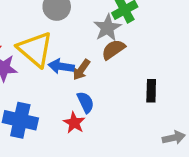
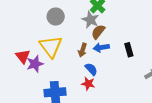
yellow triangle: (35, 49) -> (51, 46), turned 30
blue arrow: (61, 66) -> (101, 48), moved

